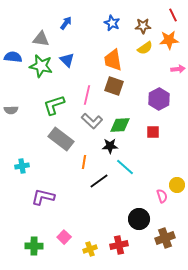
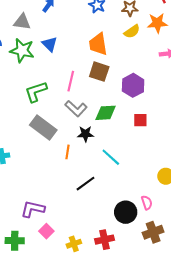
purple hexagon: (159, 99) -> (133, 85), moved
black star: (110, 146) -> (85, 134), moved
black line: (99, 181) -> (85, 184), moved
pink semicircle: (162, 196) -> (147, 203), moved
purple L-shape: (43, 197) -> (33, 209), moved

